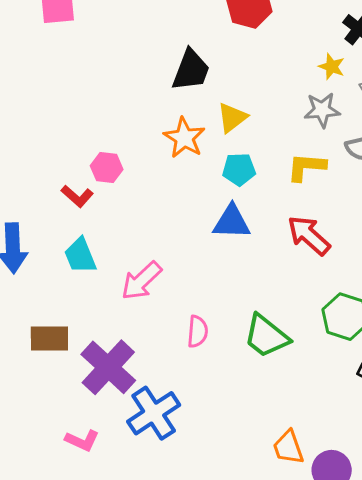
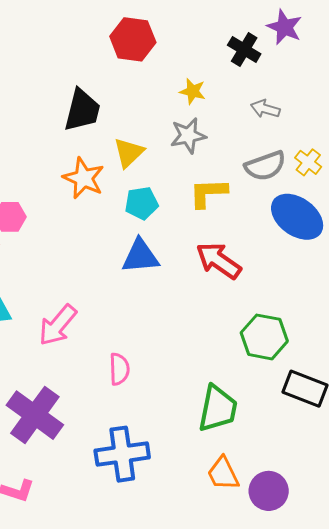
yellow star: (332, 67) -> (193, 91), moved
gray star: (322, 110) -> (188, 136), moved
green trapezoid: (266, 336) -> (218, 409), moved, turned -111
blue cross: (154, 413) -> (122, 454), moved, turned 32

